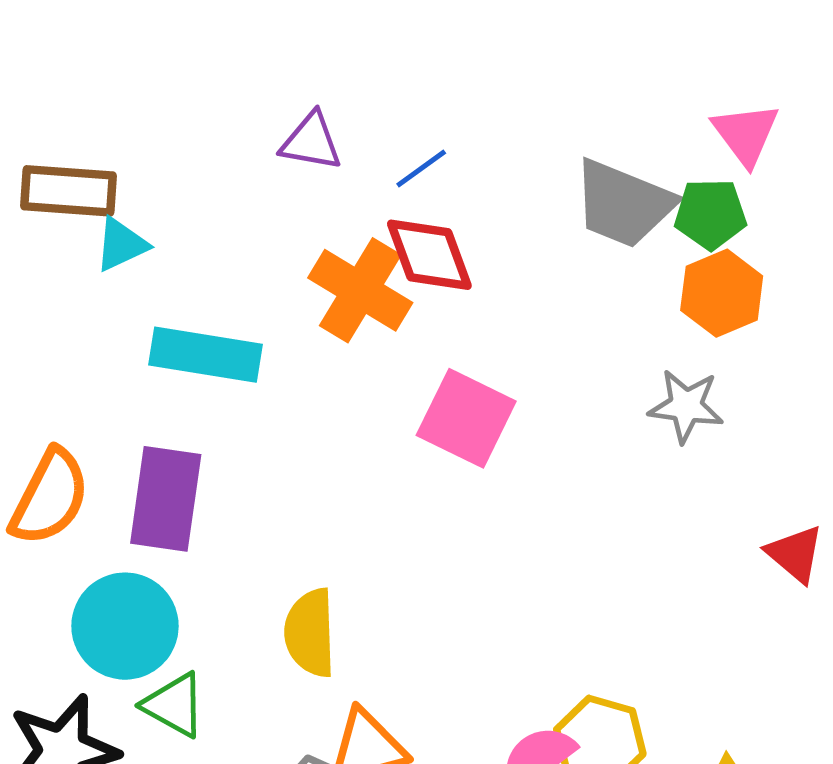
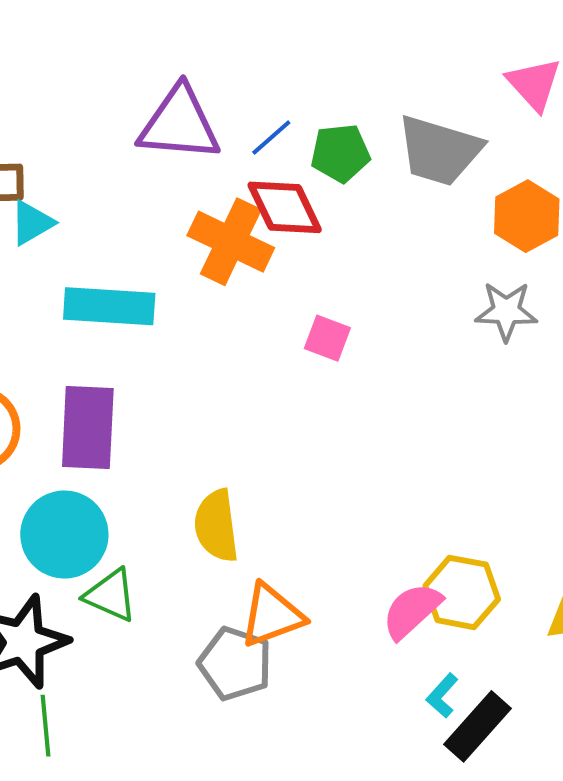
purple triangle: (311, 142) -> (179, 124), size x1.6
green pentagon: (710, 214) -> (340, 153), moved
pink square: (466, 418) -> (327, 338), size x0.6

